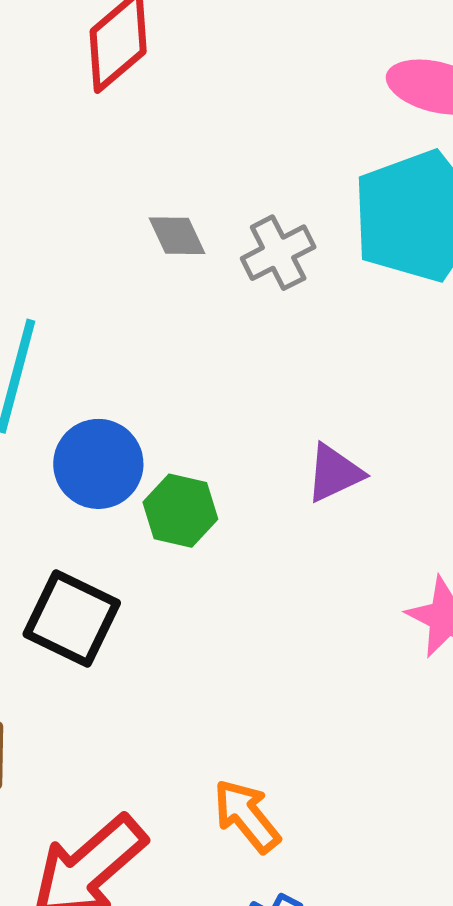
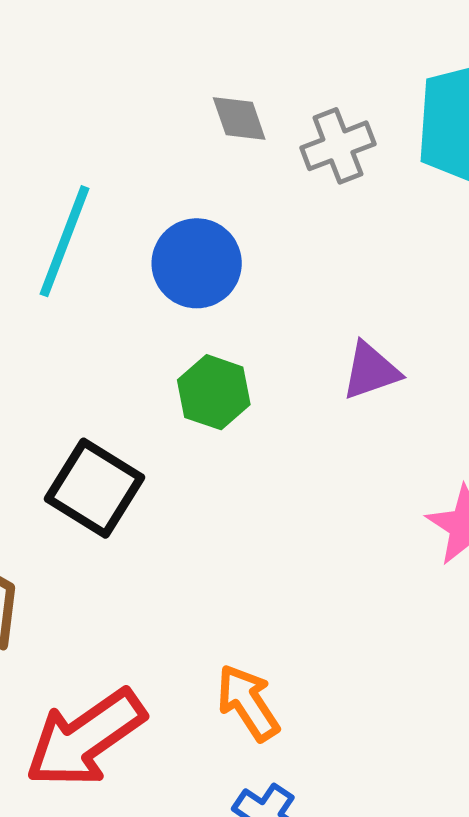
blue circle: (98, 464) -> (197, 263), moved

